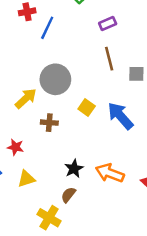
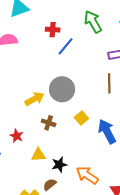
yellow triangle: (26, 179) -> (38, 155), moved

